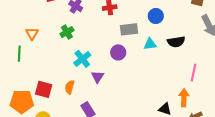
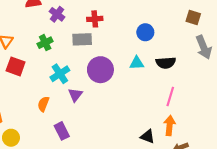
gray rectangle: (129, 29) -> (82, 39), moved
purple circle: (118, 52) -> (100, 70), size x1.5
pink line: (193, 73) -> (170, 97), moved
red square: (44, 89) -> (16, 66), moved

